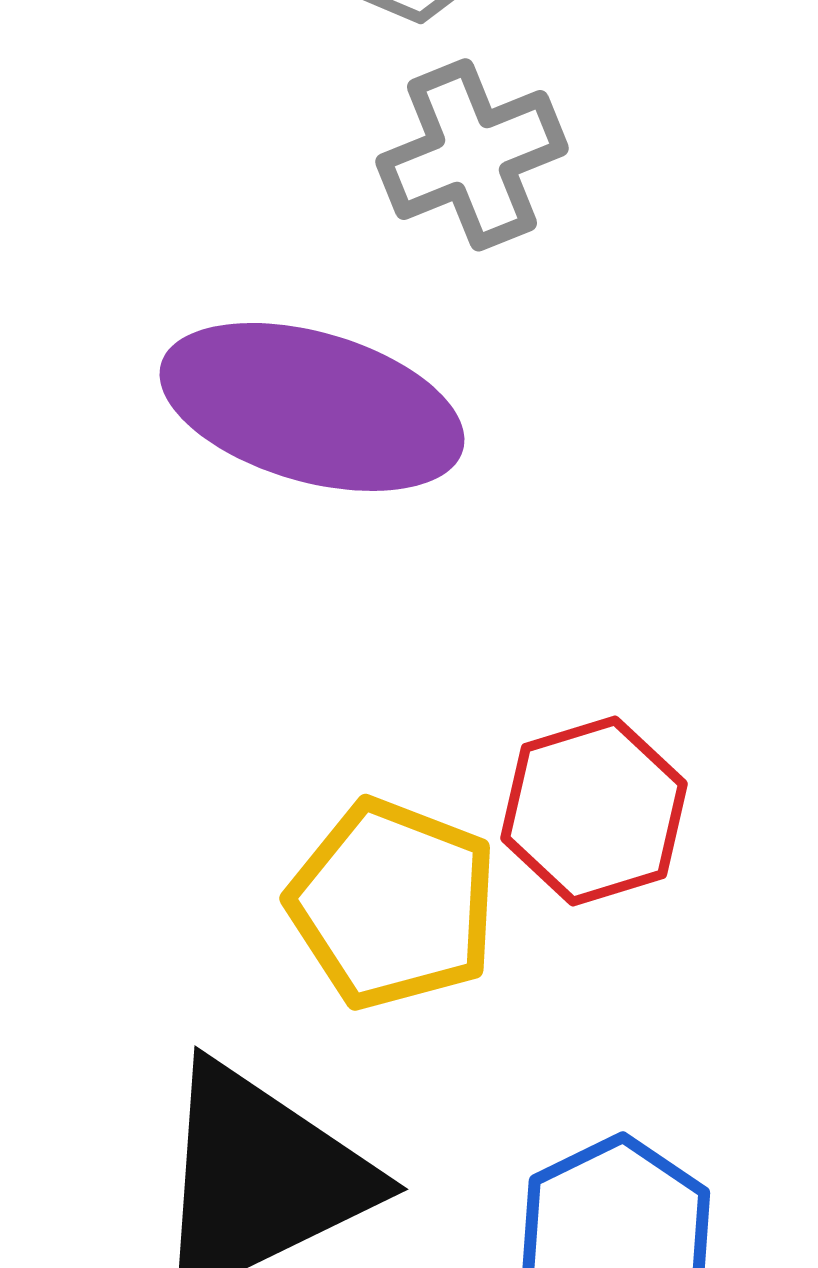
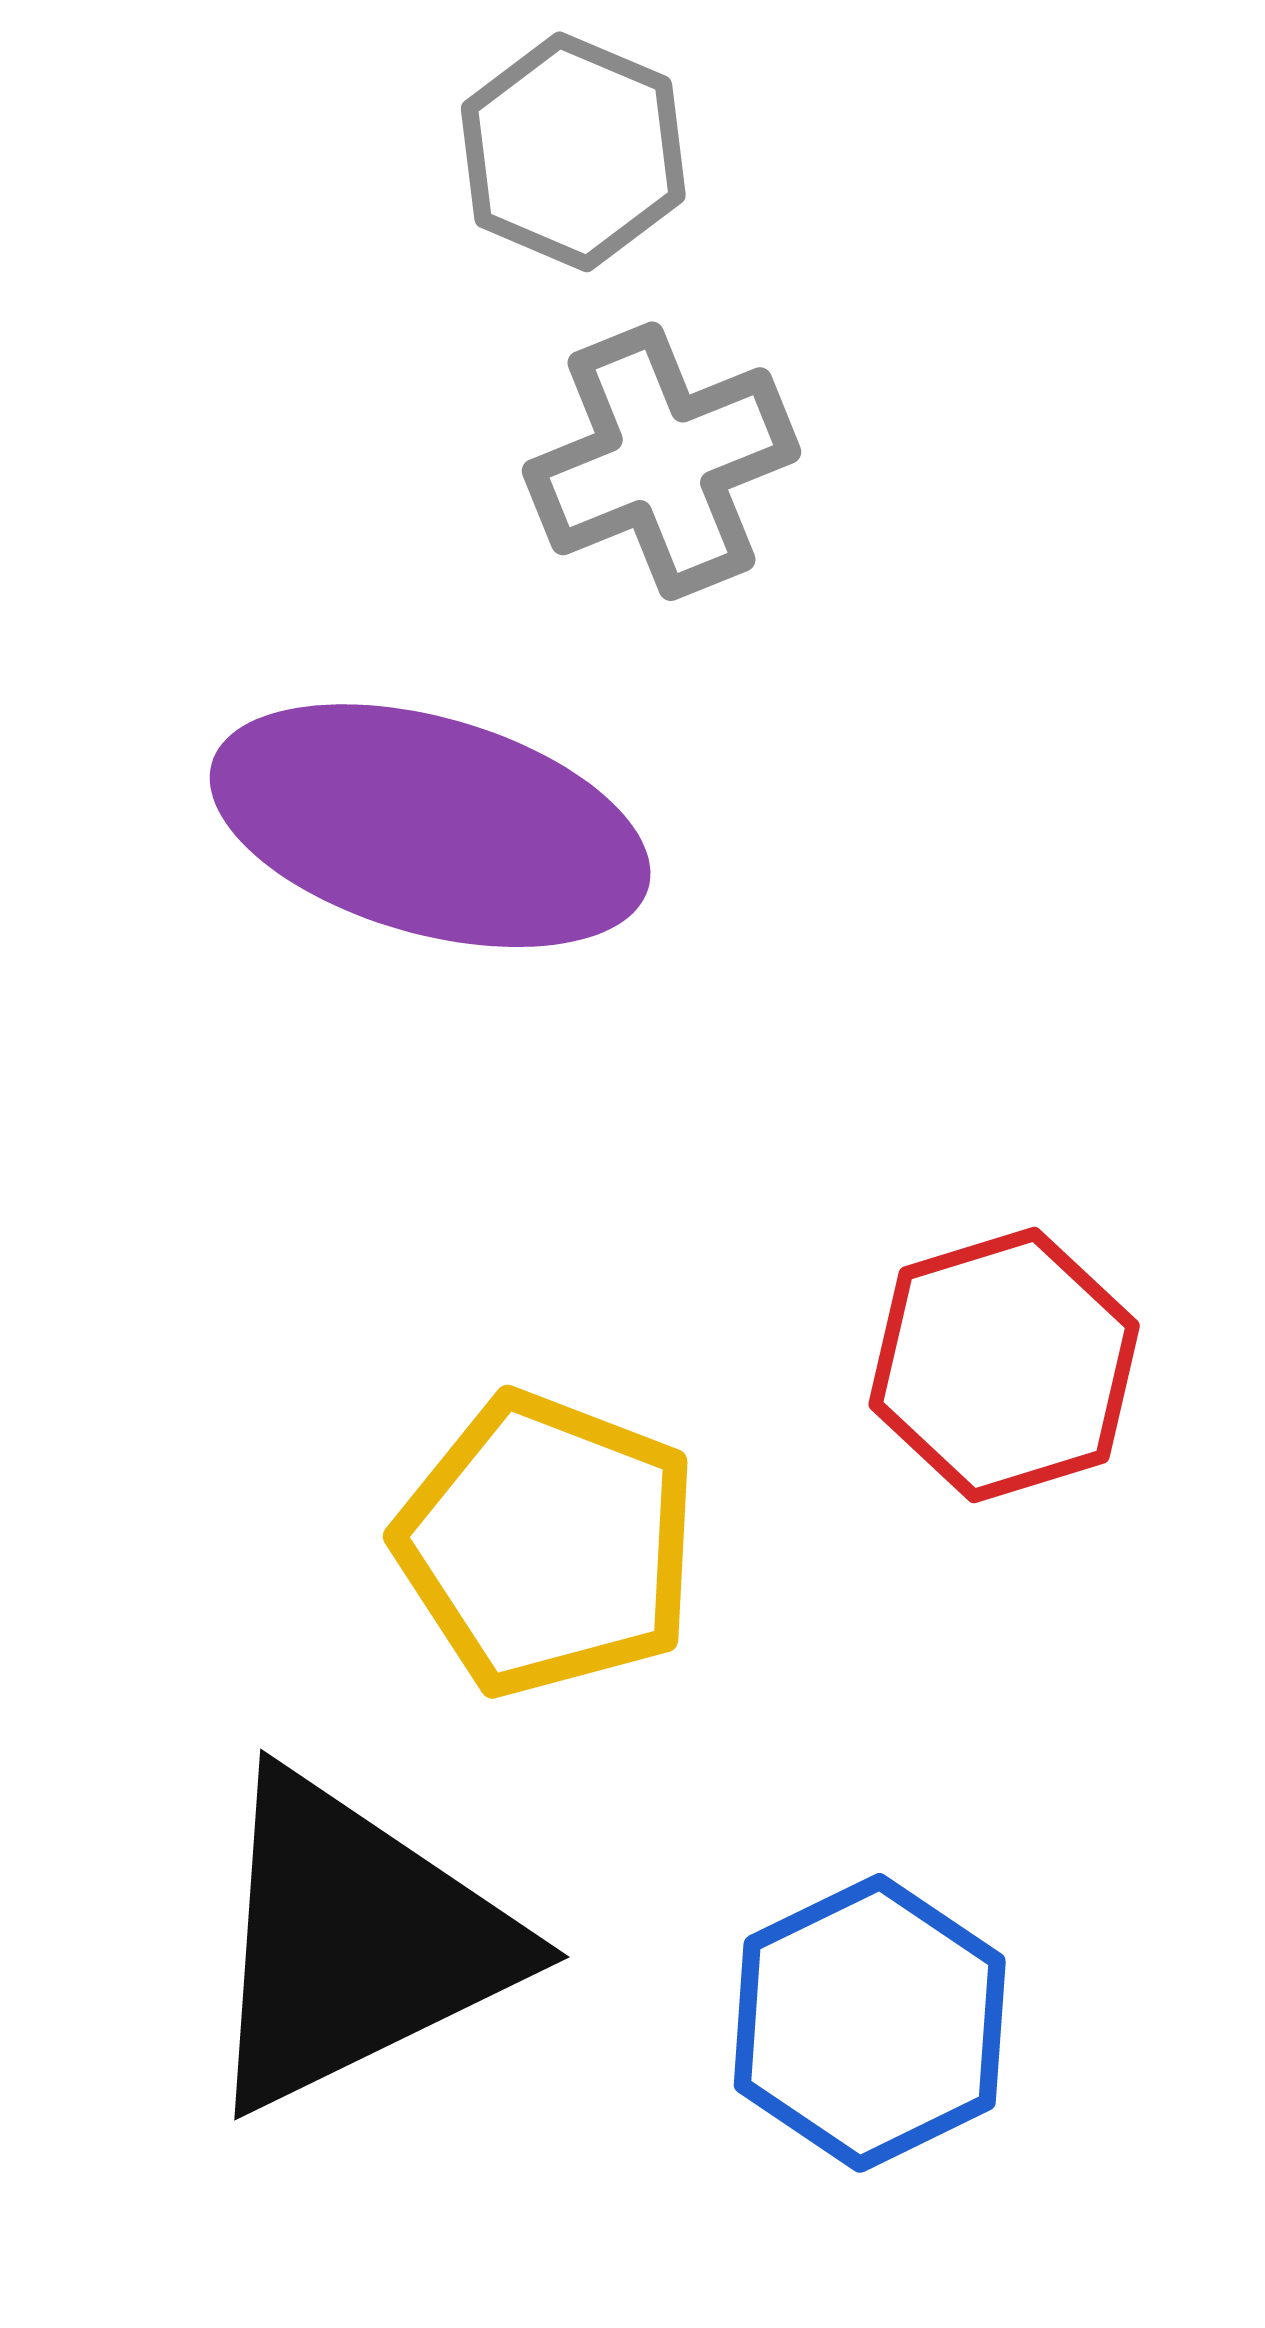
red hexagon: (594, 811) -> (1004, 1365), moved

